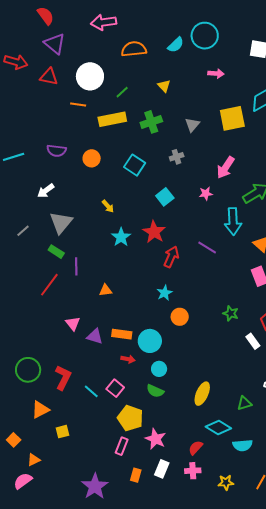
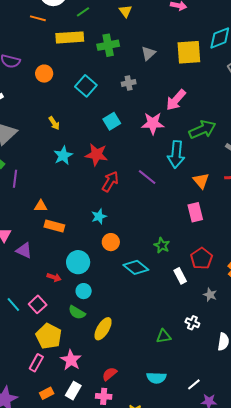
pink star: (206, 194) -> (153, 123), size x1.6
red star: (154, 232) -> (97, 155), turned -30
orange rectangle: (122, 334) -> (54, 226), moved
yellow ellipse: (202, 394) -> (103, 329), moved
cyan diamond: (218, 427) -> (136, 267), moved
orange rectangle: (136, 475) -> (47, 393), turned 40

